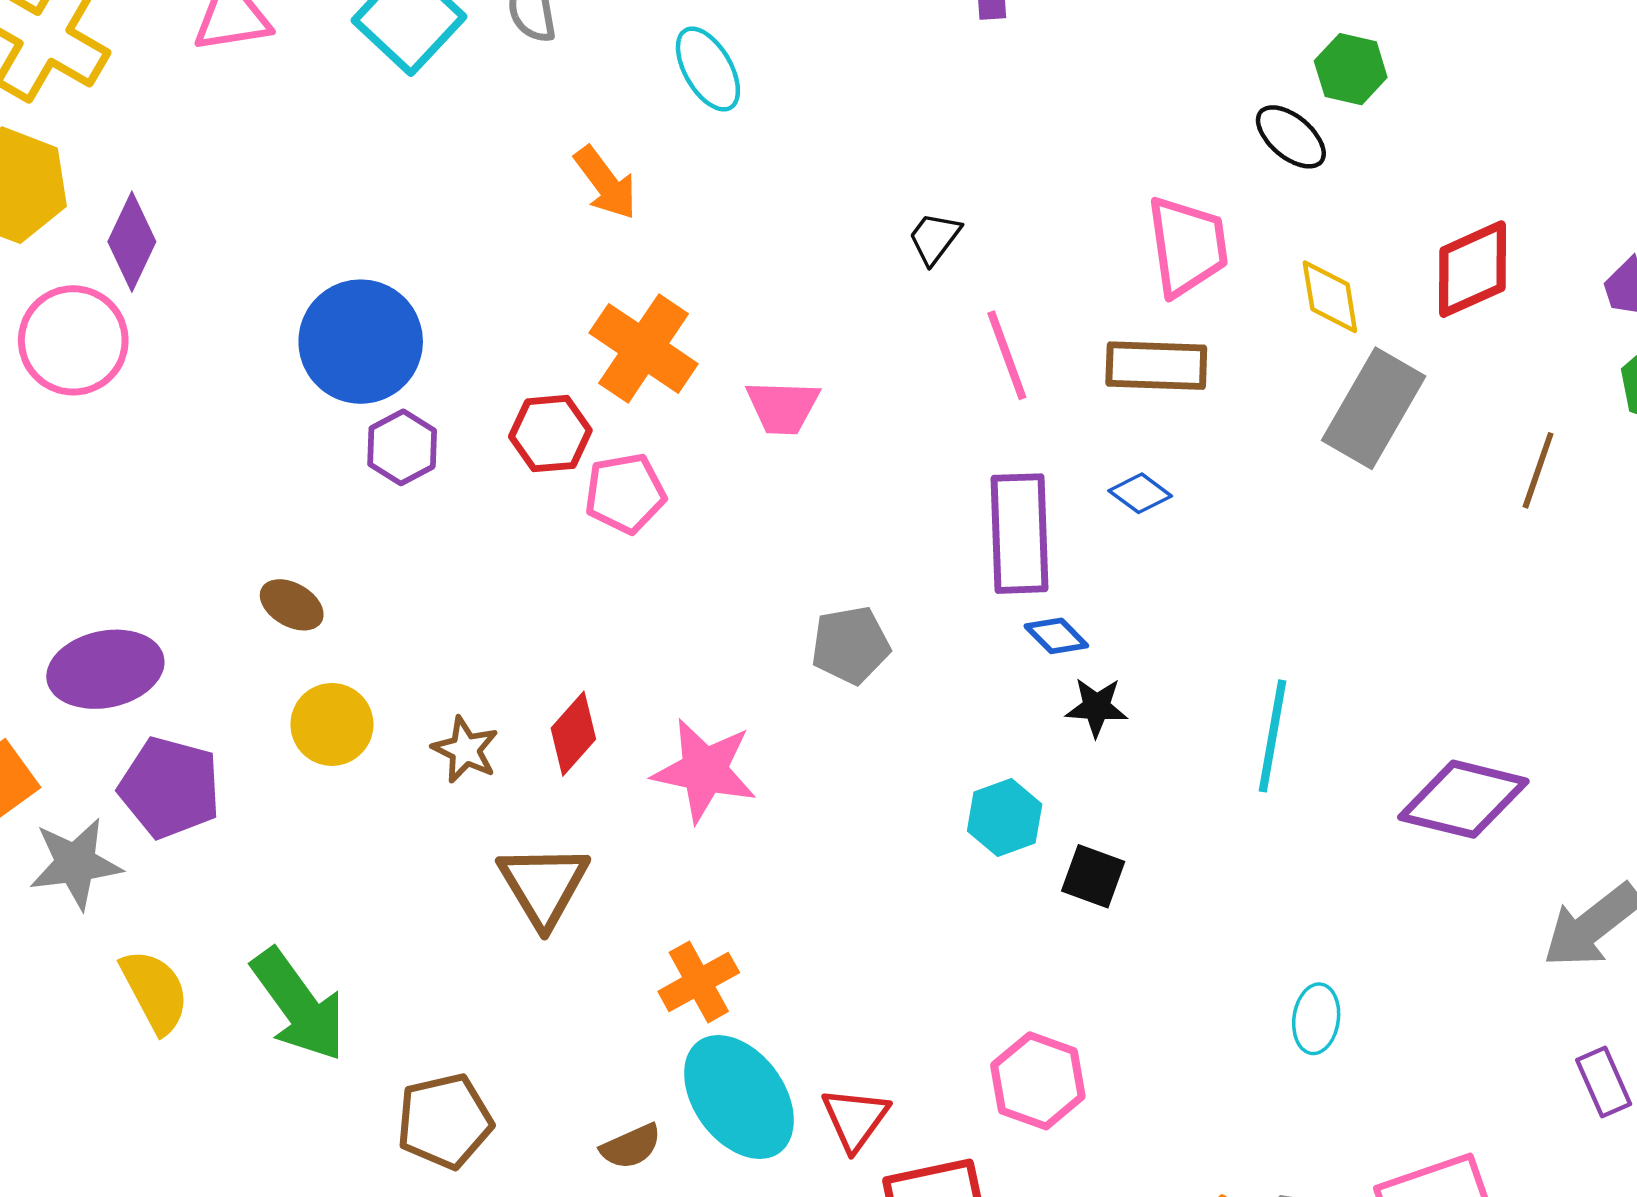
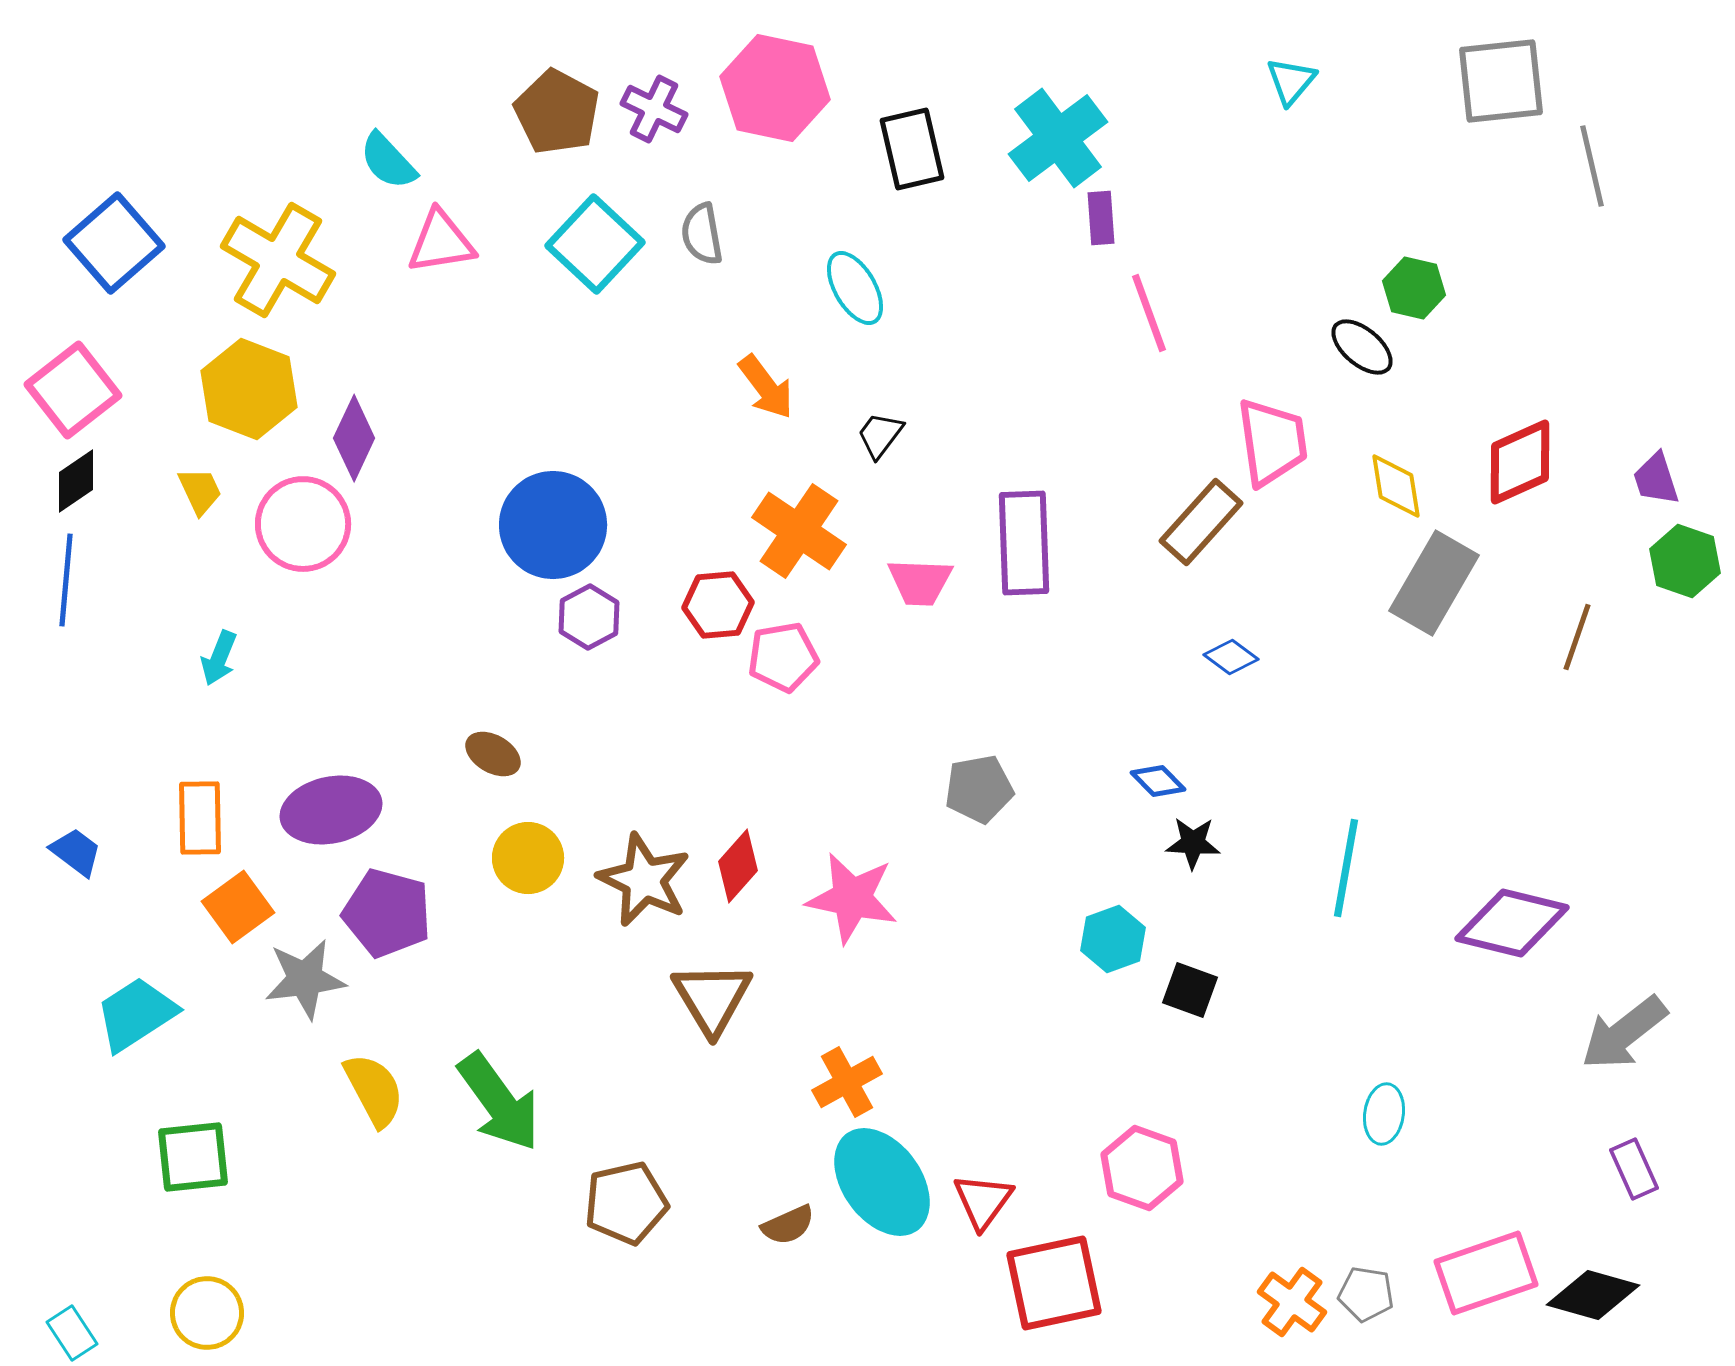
black trapezoid: (934, 238) -> (880, 435), moved
pink line: (1007, 355) -> (1149, 313), moved
brown rectangle: (1156, 366) -> (1201, 522), moved, turned -50
purple rectangle: (1020, 534) -> (1024, 543), moved
brown star: (465, 750) -> (644, 880), size x1.6

